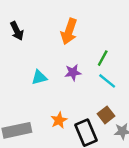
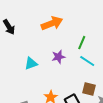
orange arrow: (69, 31) -> (52, 23), turned -125
brown square: (106, 115) -> (89, 89), turned -32

